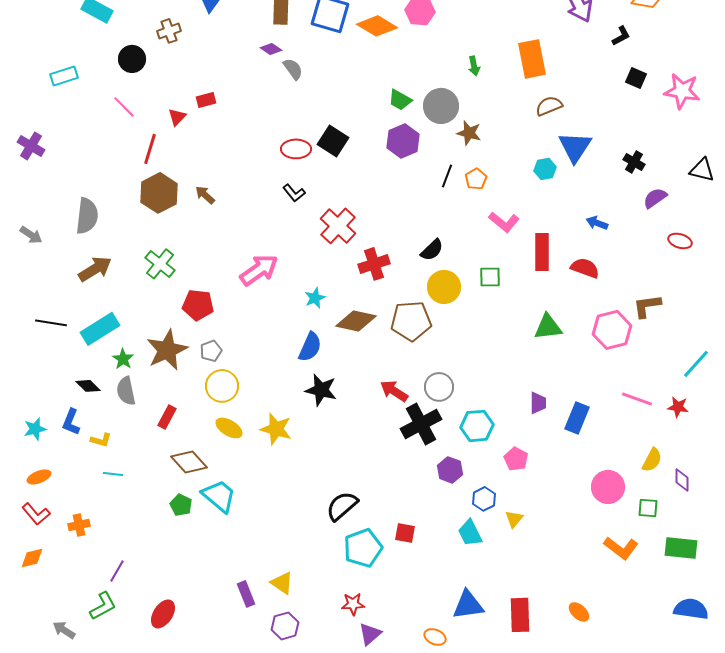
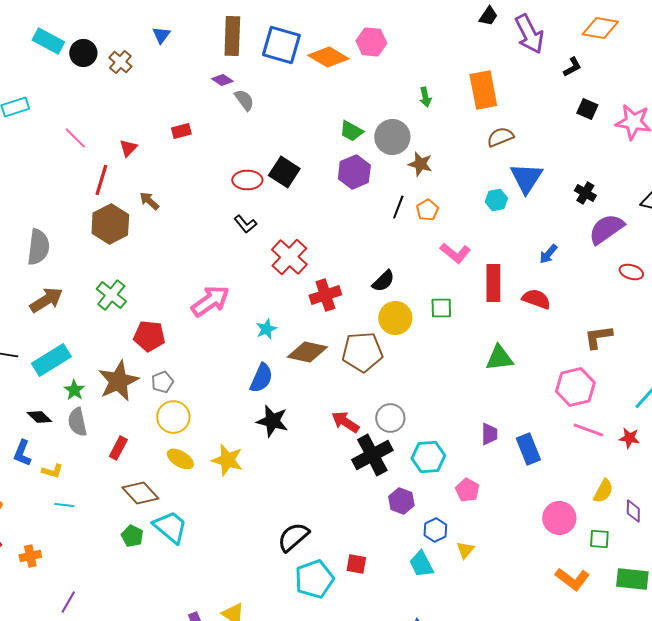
brown cross: (169, 31) -> (120, 62), turned -30
black circle: (132, 59) -> (83, 53), moved
red rectangle: (206, 100) -> (181, 131), moved
brown arrow: (205, 195) -> (149, 201), moved
purple semicircle: (655, 198) -> (606, 229), size x1.5
blue arrow: (597, 223) -> (548, 254), turned -70
pink hexagon: (612, 330) -> (575, 387), moved
blue rectangle: (577, 418) -> (528, 449), turned -44

